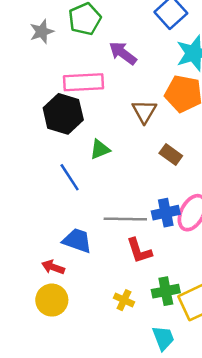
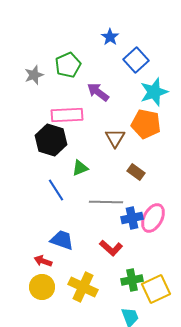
gray line: (125, 219) -> (106, 202), moved
red L-shape: (139, 251) -> (111, 248), turned -30
yellow cross: (124, 300) -> (83, 287), moved, size x1.8

